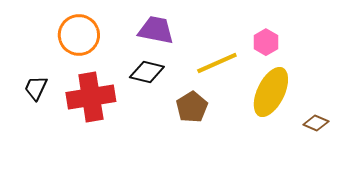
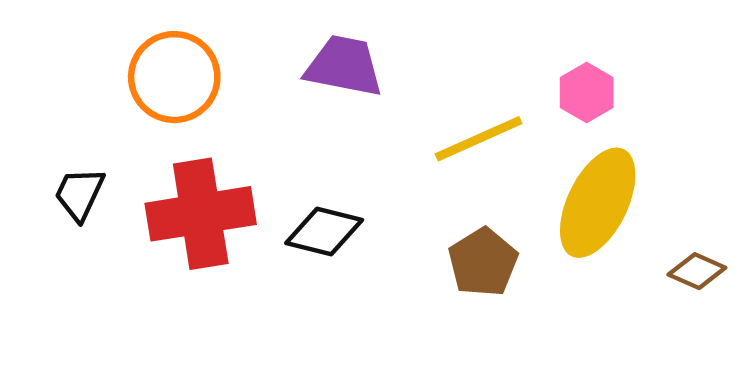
black diamond: (147, 72) -> (324, 231), moved
brown pentagon: (192, 107) -> (483, 262), moved

